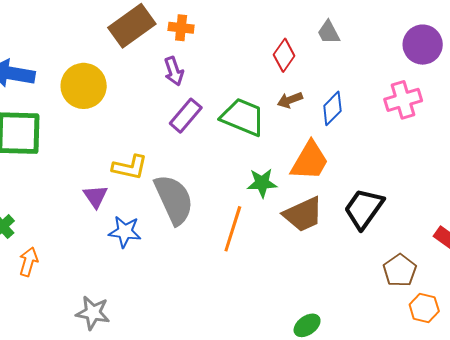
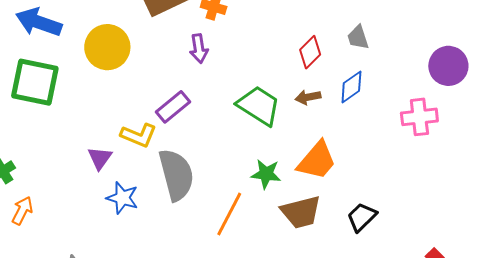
blue diamond: (332, 108) -> (351, 87), moved
purple rectangle: (186, 116) -> (173, 107), moved
black trapezoid: (364, 209) -> (362, 217), size x0.7

